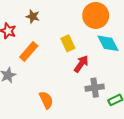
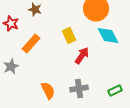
gray cross: (95, 88) -> (79, 88), moved

